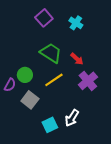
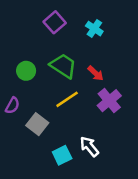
green circle: (25, 75) -> (26, 71), moved
white arrow: (72, 118) -> (89, 147), turned 108

